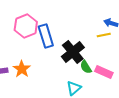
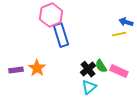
pink hexagon: (26, 26) -> (51, 15), moved
black cross: (73, 52) -> (88, 69), moved, size x0.7

